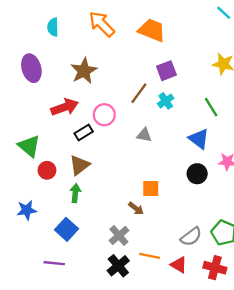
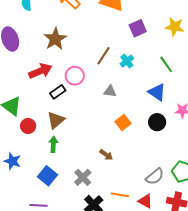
purple square: (166, 71) -> (138, 28), moved
orange square: (151, 188) -> (123, 123), moved, turned -35
blue star: (27, 210) -> (12, 161), turned 30
gray cross: (119, 235) -> (83, 177), moved

